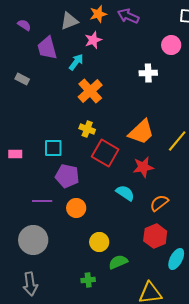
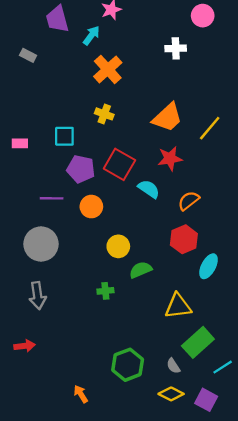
red square: (105, 153) -> (119, 164), moved

